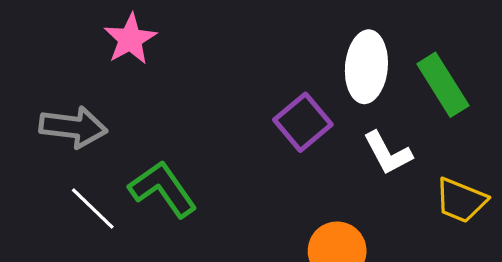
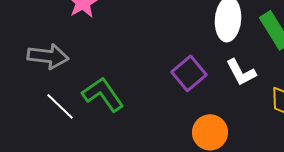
purple square: (303, 122) -> (189, 73), moved

